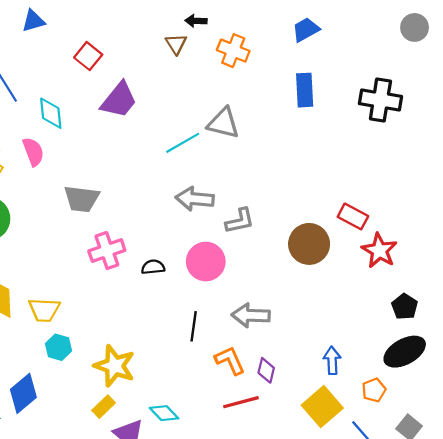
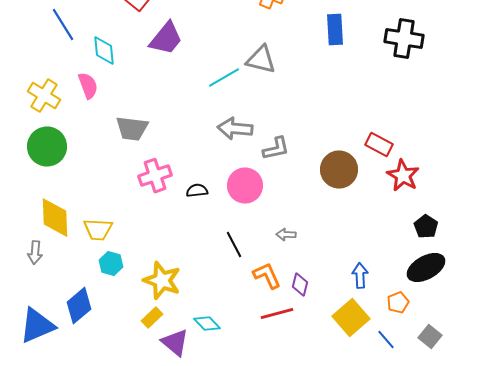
gray arrow: (251, 315) -> (286, 235), size x0.6
black line: (194, 326) -> (234, 245), turned -36

